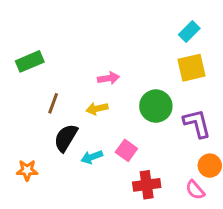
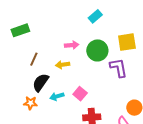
cyan rectangle: (189, 31) -> (95, 16), moved
green circle: (156, 106) -> (97, 50), moved
purple L-shape: (197, 123) -> (119, 68), moved
orange star: (27, 170) -> (30, 103), moved

